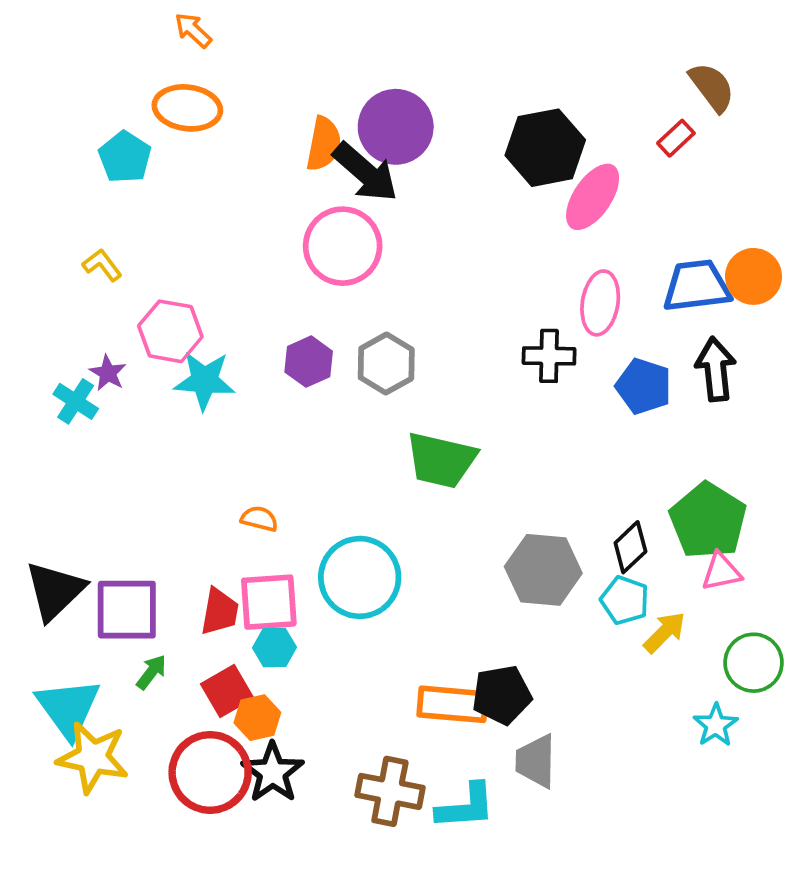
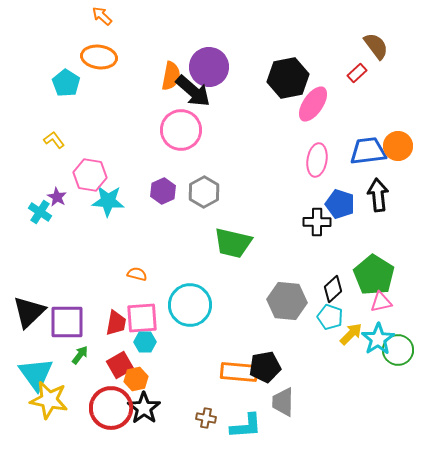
black cross: (549, 356) -> (317, 222), moved
cyan star: (716, 725) -> (378, 339), moved, size x1.4
brown cross: (390, 791) -> (206, 418), size x0.6

